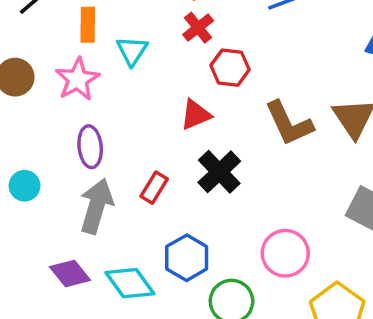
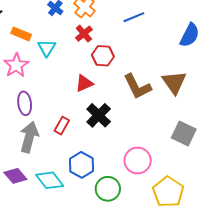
orange rectangle: (88, 25) -> (21, 34), turned -66

